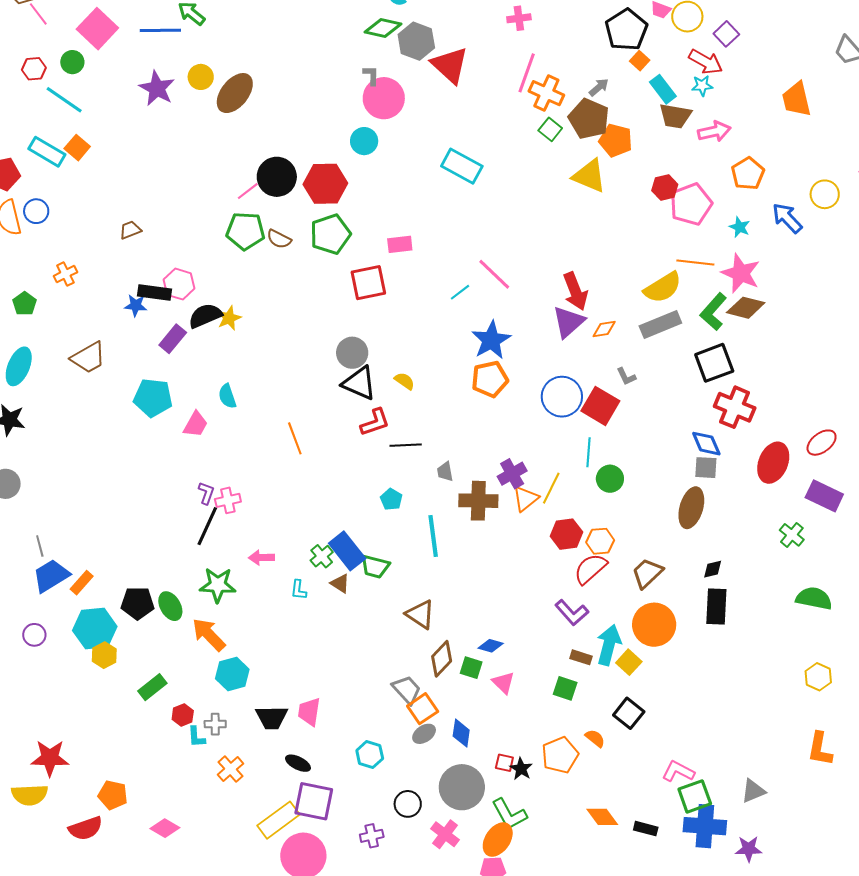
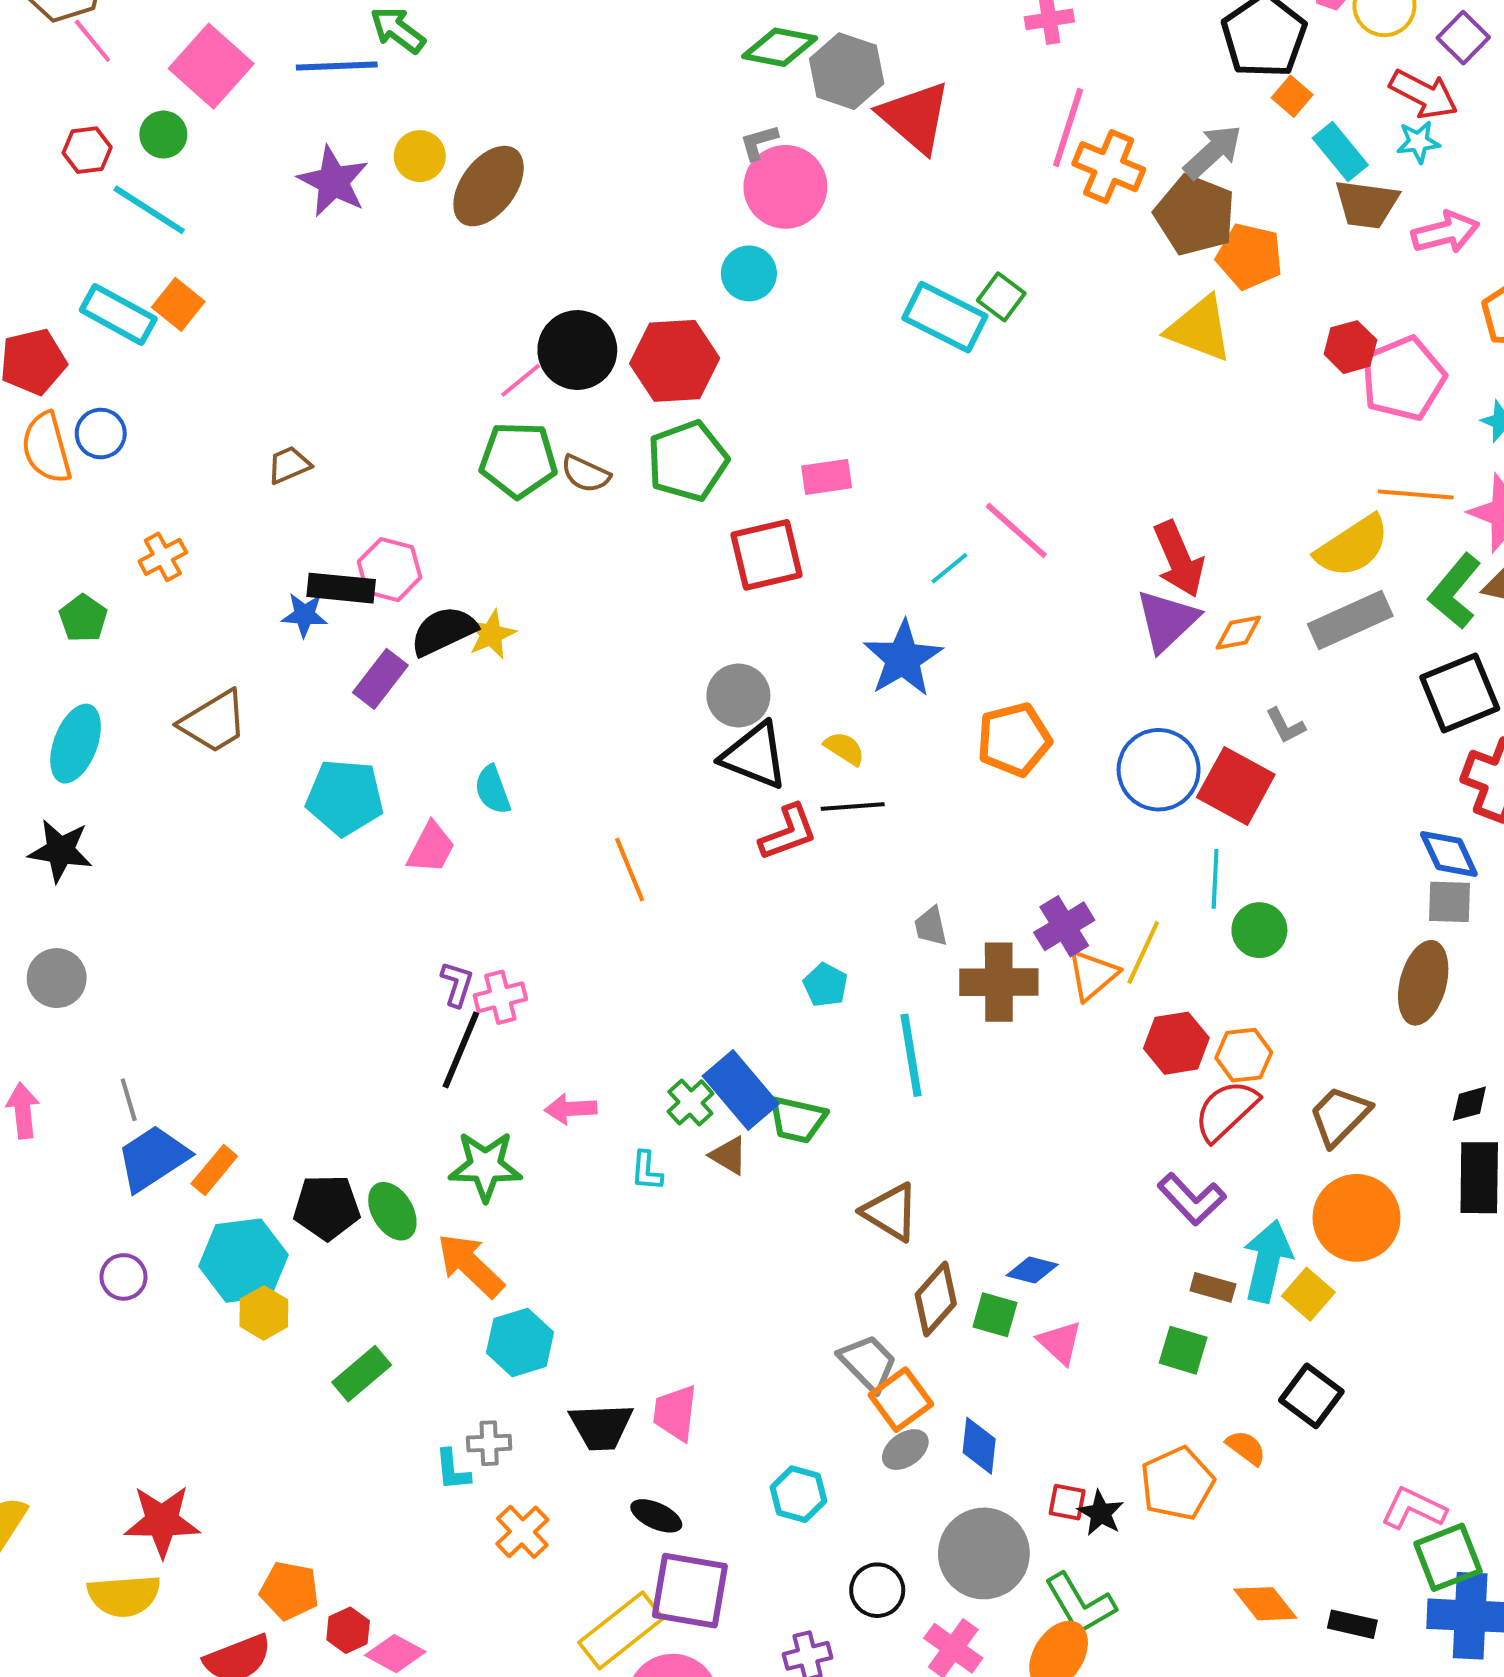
gray L-shape: (371, 75) -> (759, 142), turned -105
gray arrow: (599, 87) -> (1213, 152), size x1.5
green square: (550, 129) -> (1001, 297), moved
blue star: (491, 340) -> (903, 659), moved
black line: (406, 445) -> (853, 806), moved
red hexagon: (183, 715) -> (348, 1630), moved

